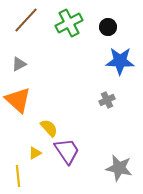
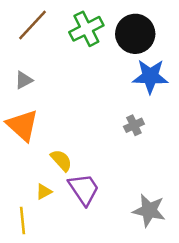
black circle: (108, 27) -> (135, 34), size x1.8

